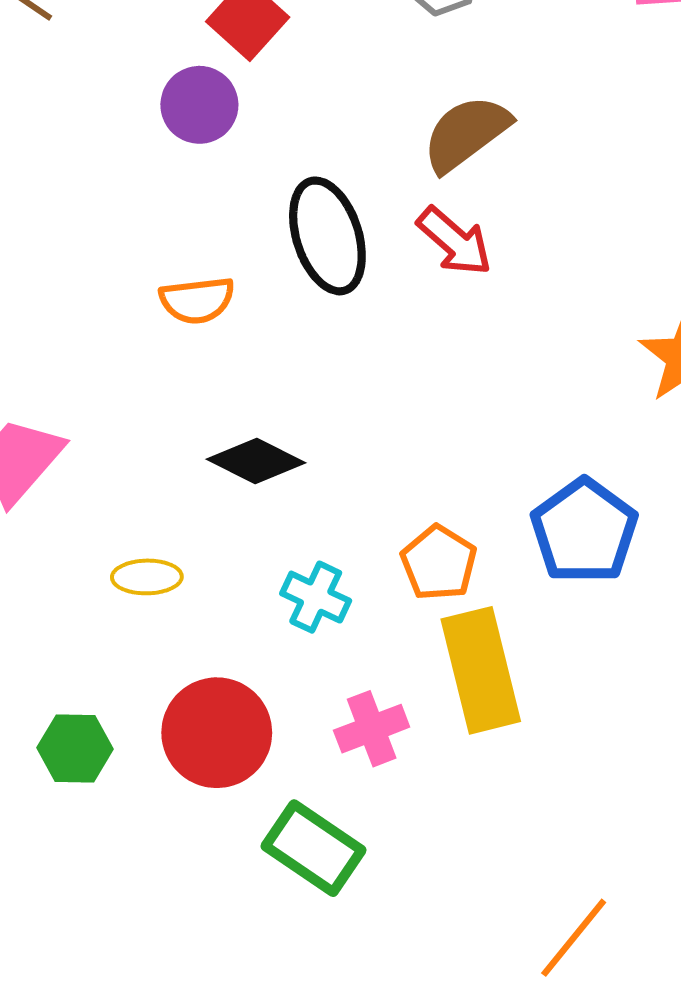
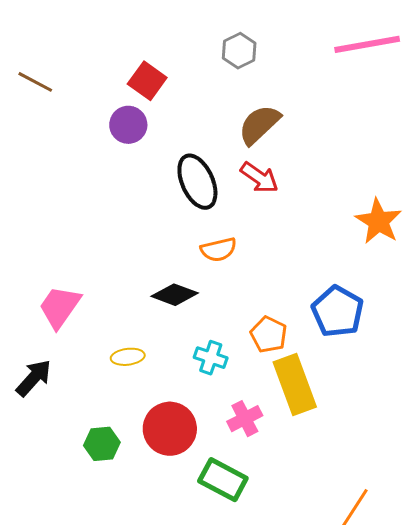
orange semicircle: (197, 300) -> (219, 250), moved

